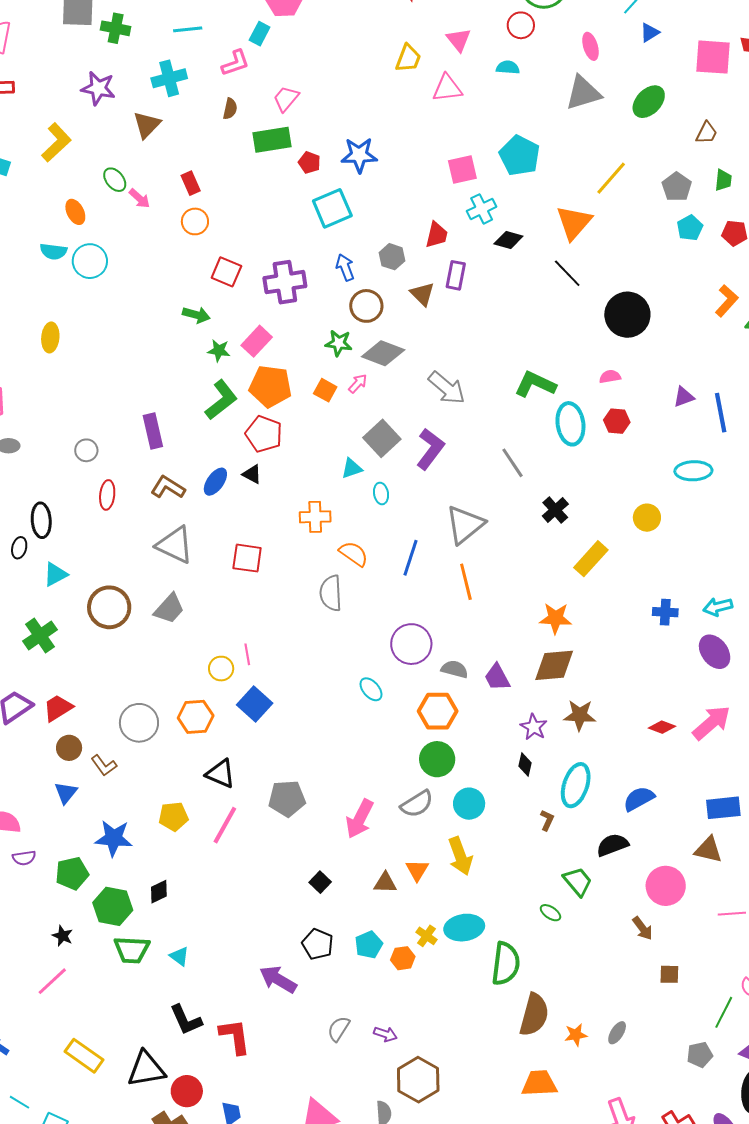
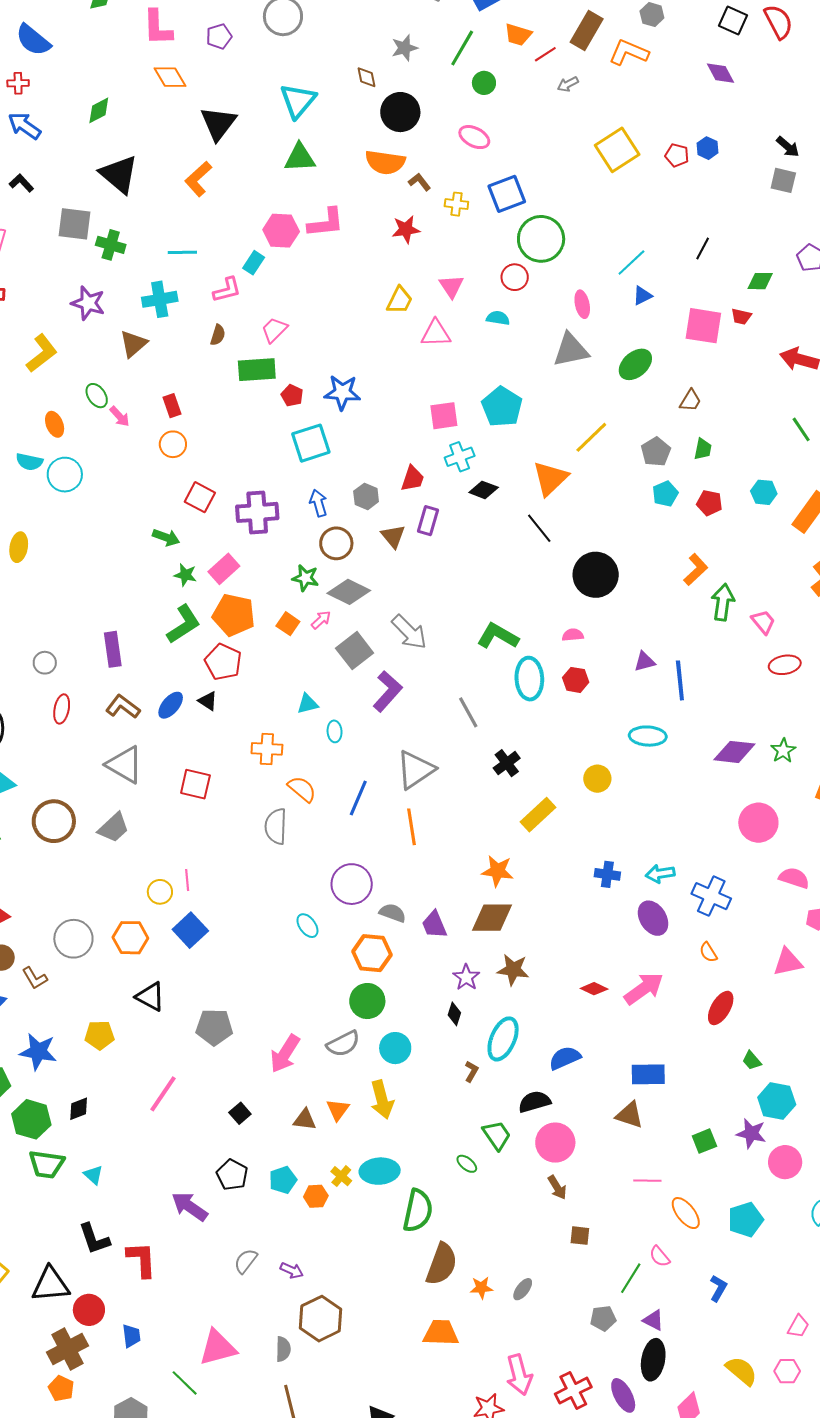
gray square: (382, 438) -> (355, 651), moved
pink line: (225, 825) -> (163, 1094), moved
pink circle: (666, 886) -> (555, 1143), moved

